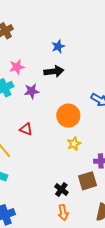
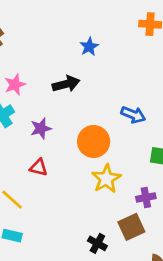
blue star: (58, 46) -> (89, 47), moved
purple star: (32, 91) -> (41, 128), moved
yellow star: (74, 144) -> (106, 179), size x1.5

